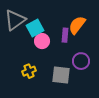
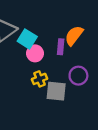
cyan square: (35, 28) -> (27, 39), turned -30
yellow cross: (29, 71) -> (39, 79), moved

